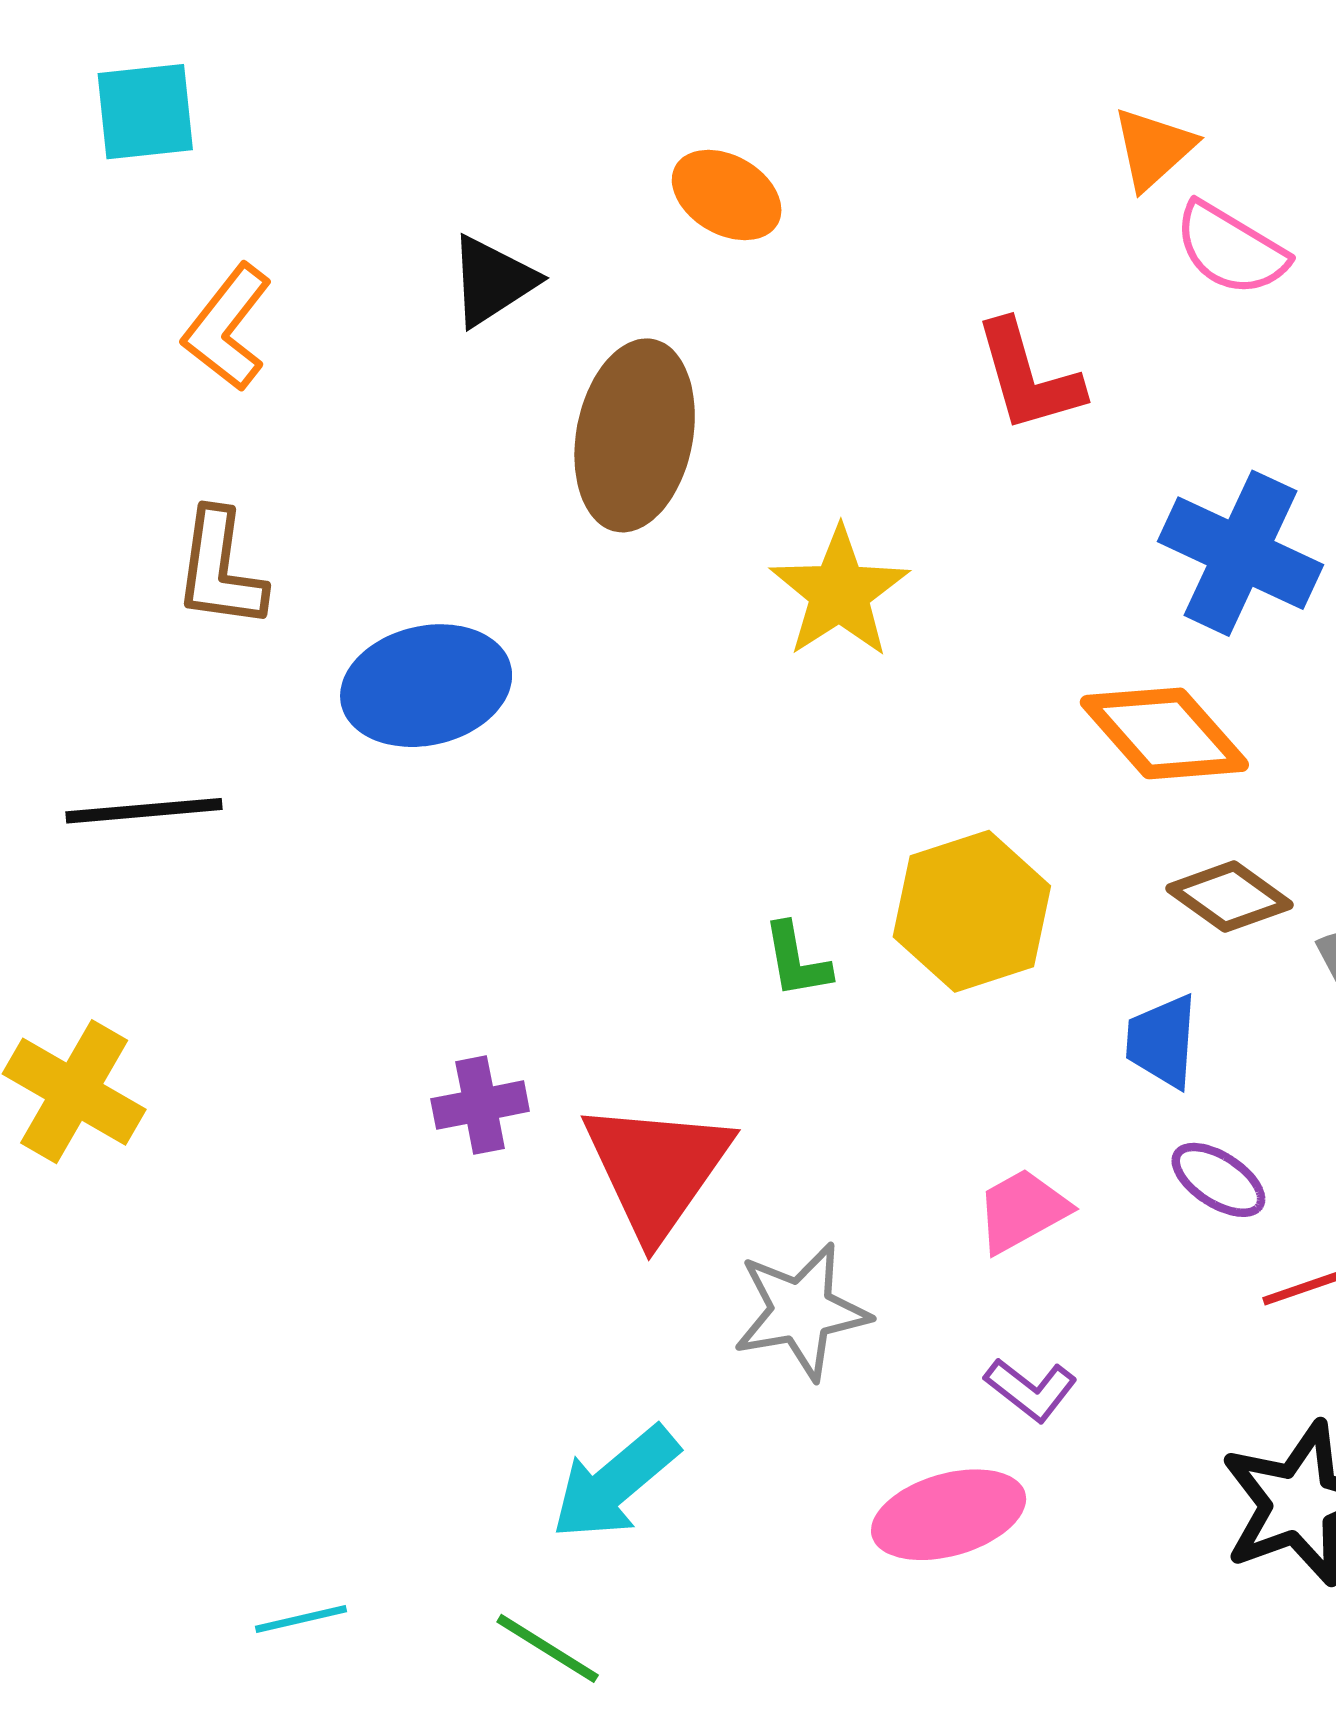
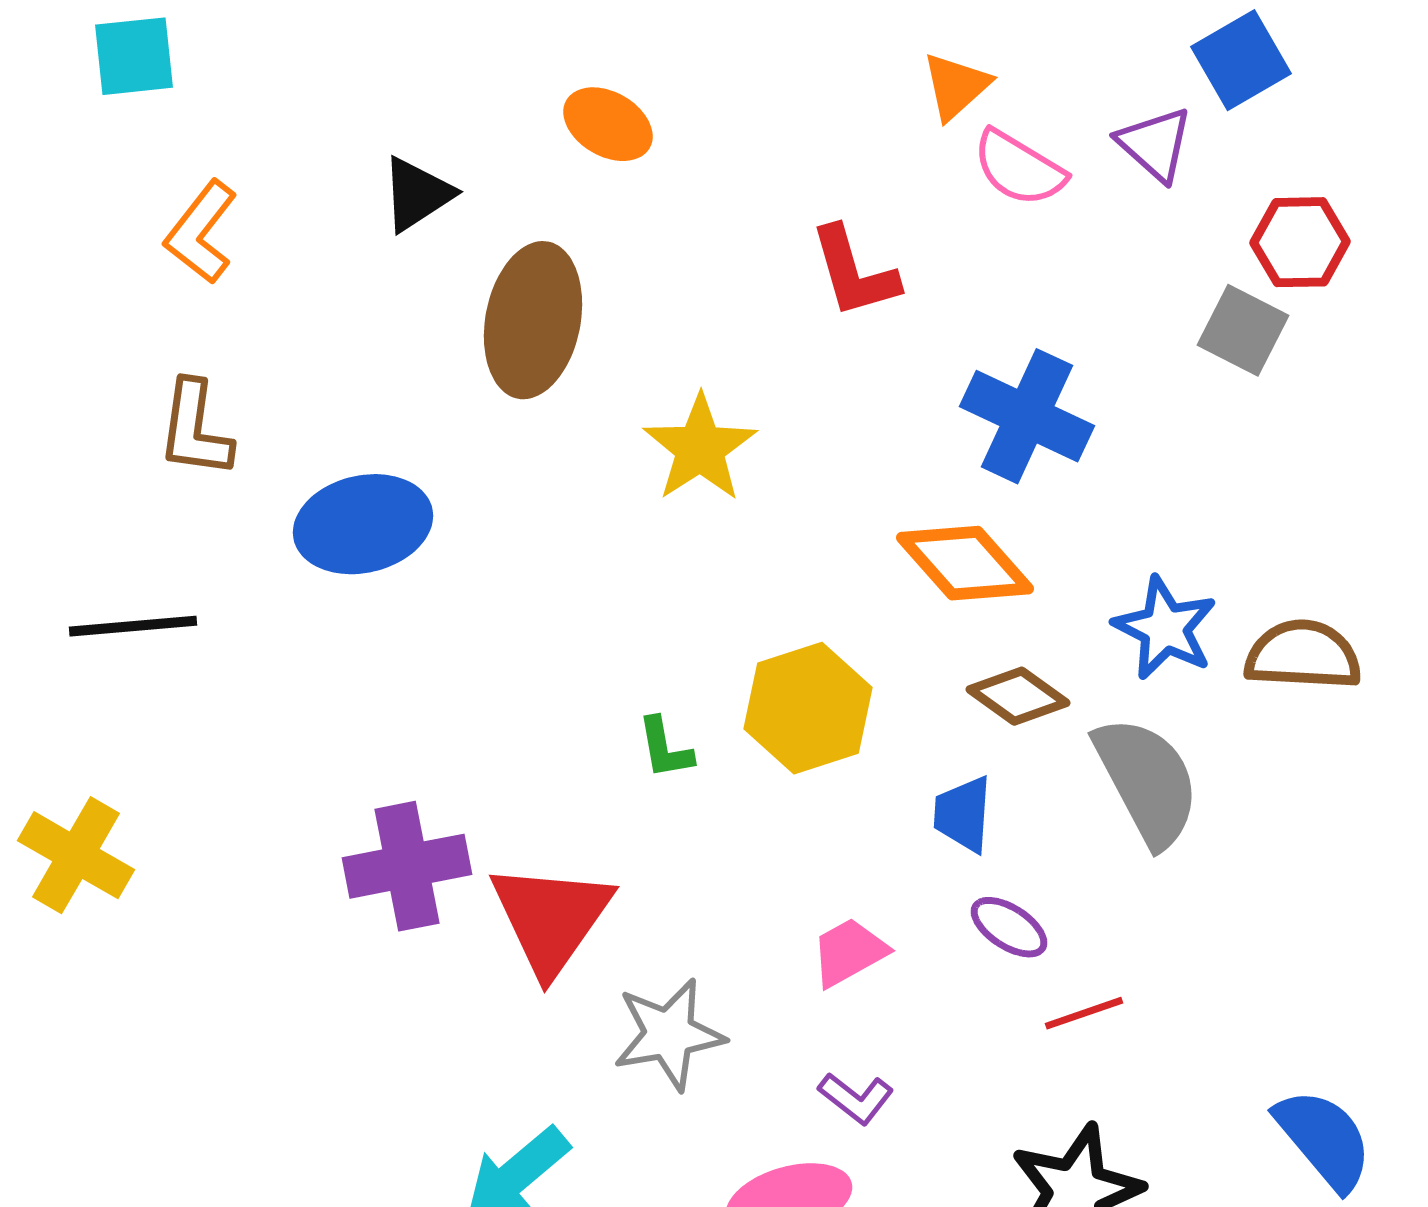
purple cross: (480, 1105) -> (407, 866), size x1.6

